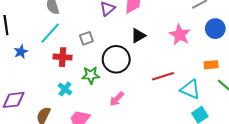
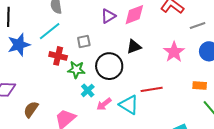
blue star: (21, 52) -> (19, 45), size x1.6
green star: (91, 75) -> (76, 70), moved
cyan cross: (65, 89) -> (88, 90), moved
cyan triangle: (190, 89) -> (129, 105), moved

